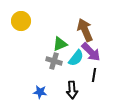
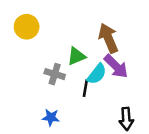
gray cross: (54, 61) -> (55, 74), moved
black line: (94, 75) -> (85, 88), moved
black arrow: (72, 90) -> (126, 119), moved

